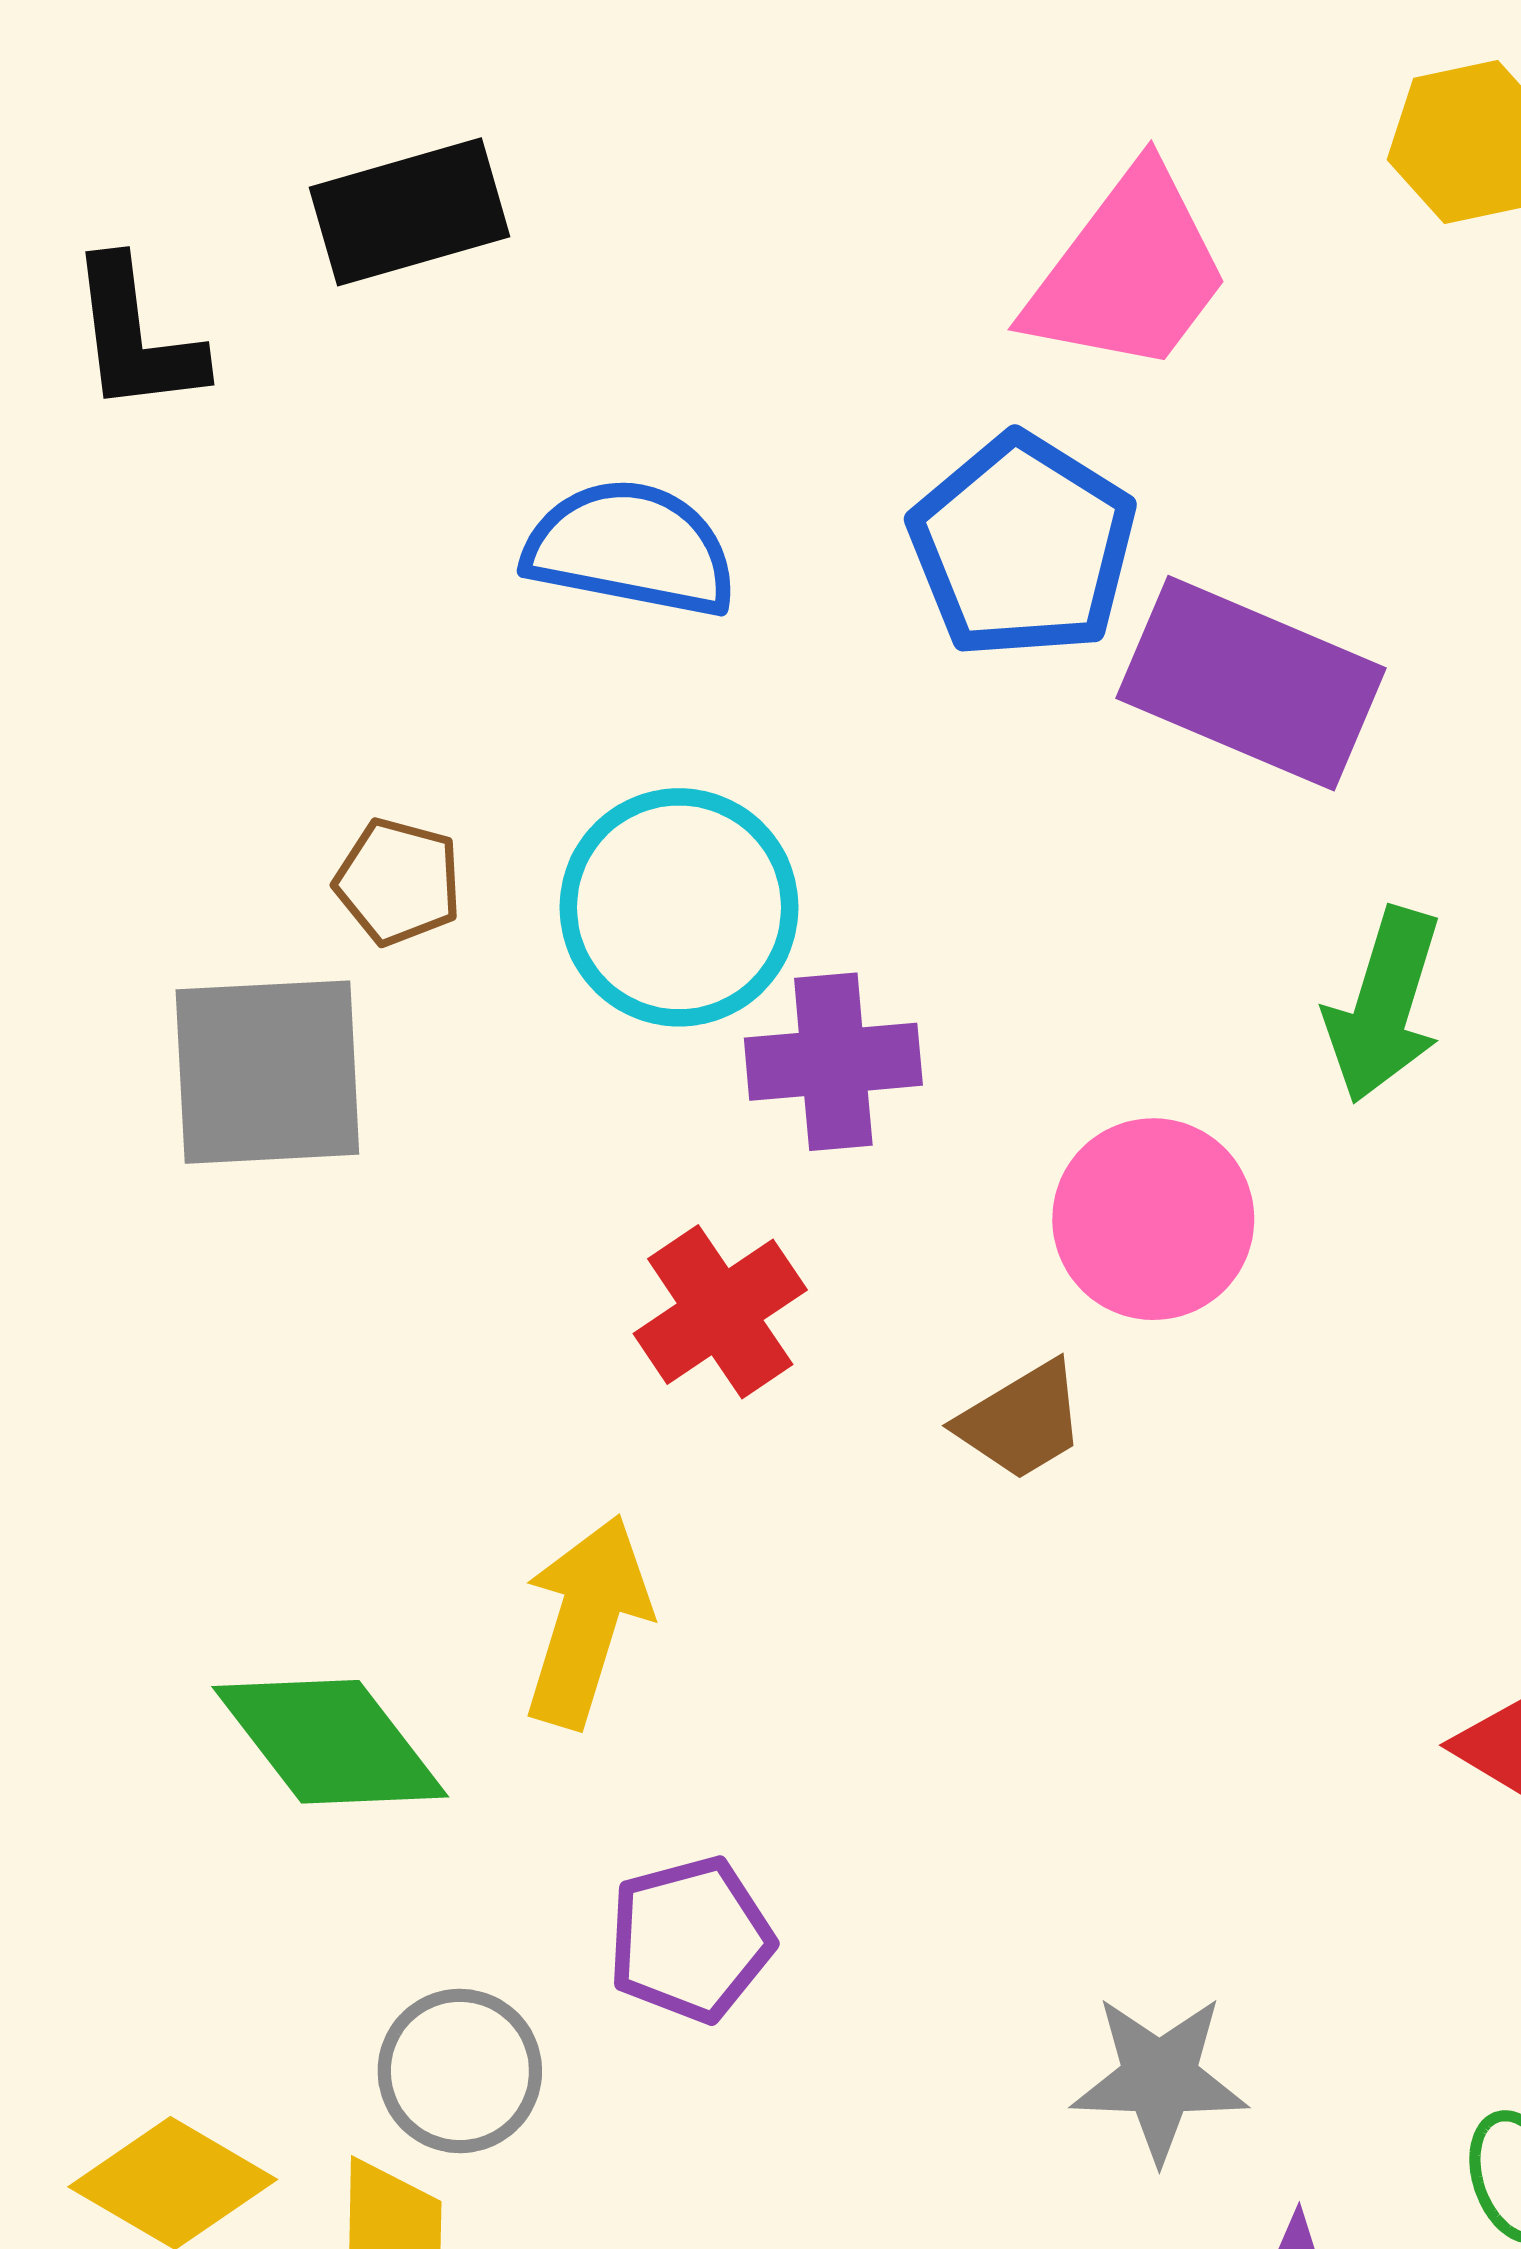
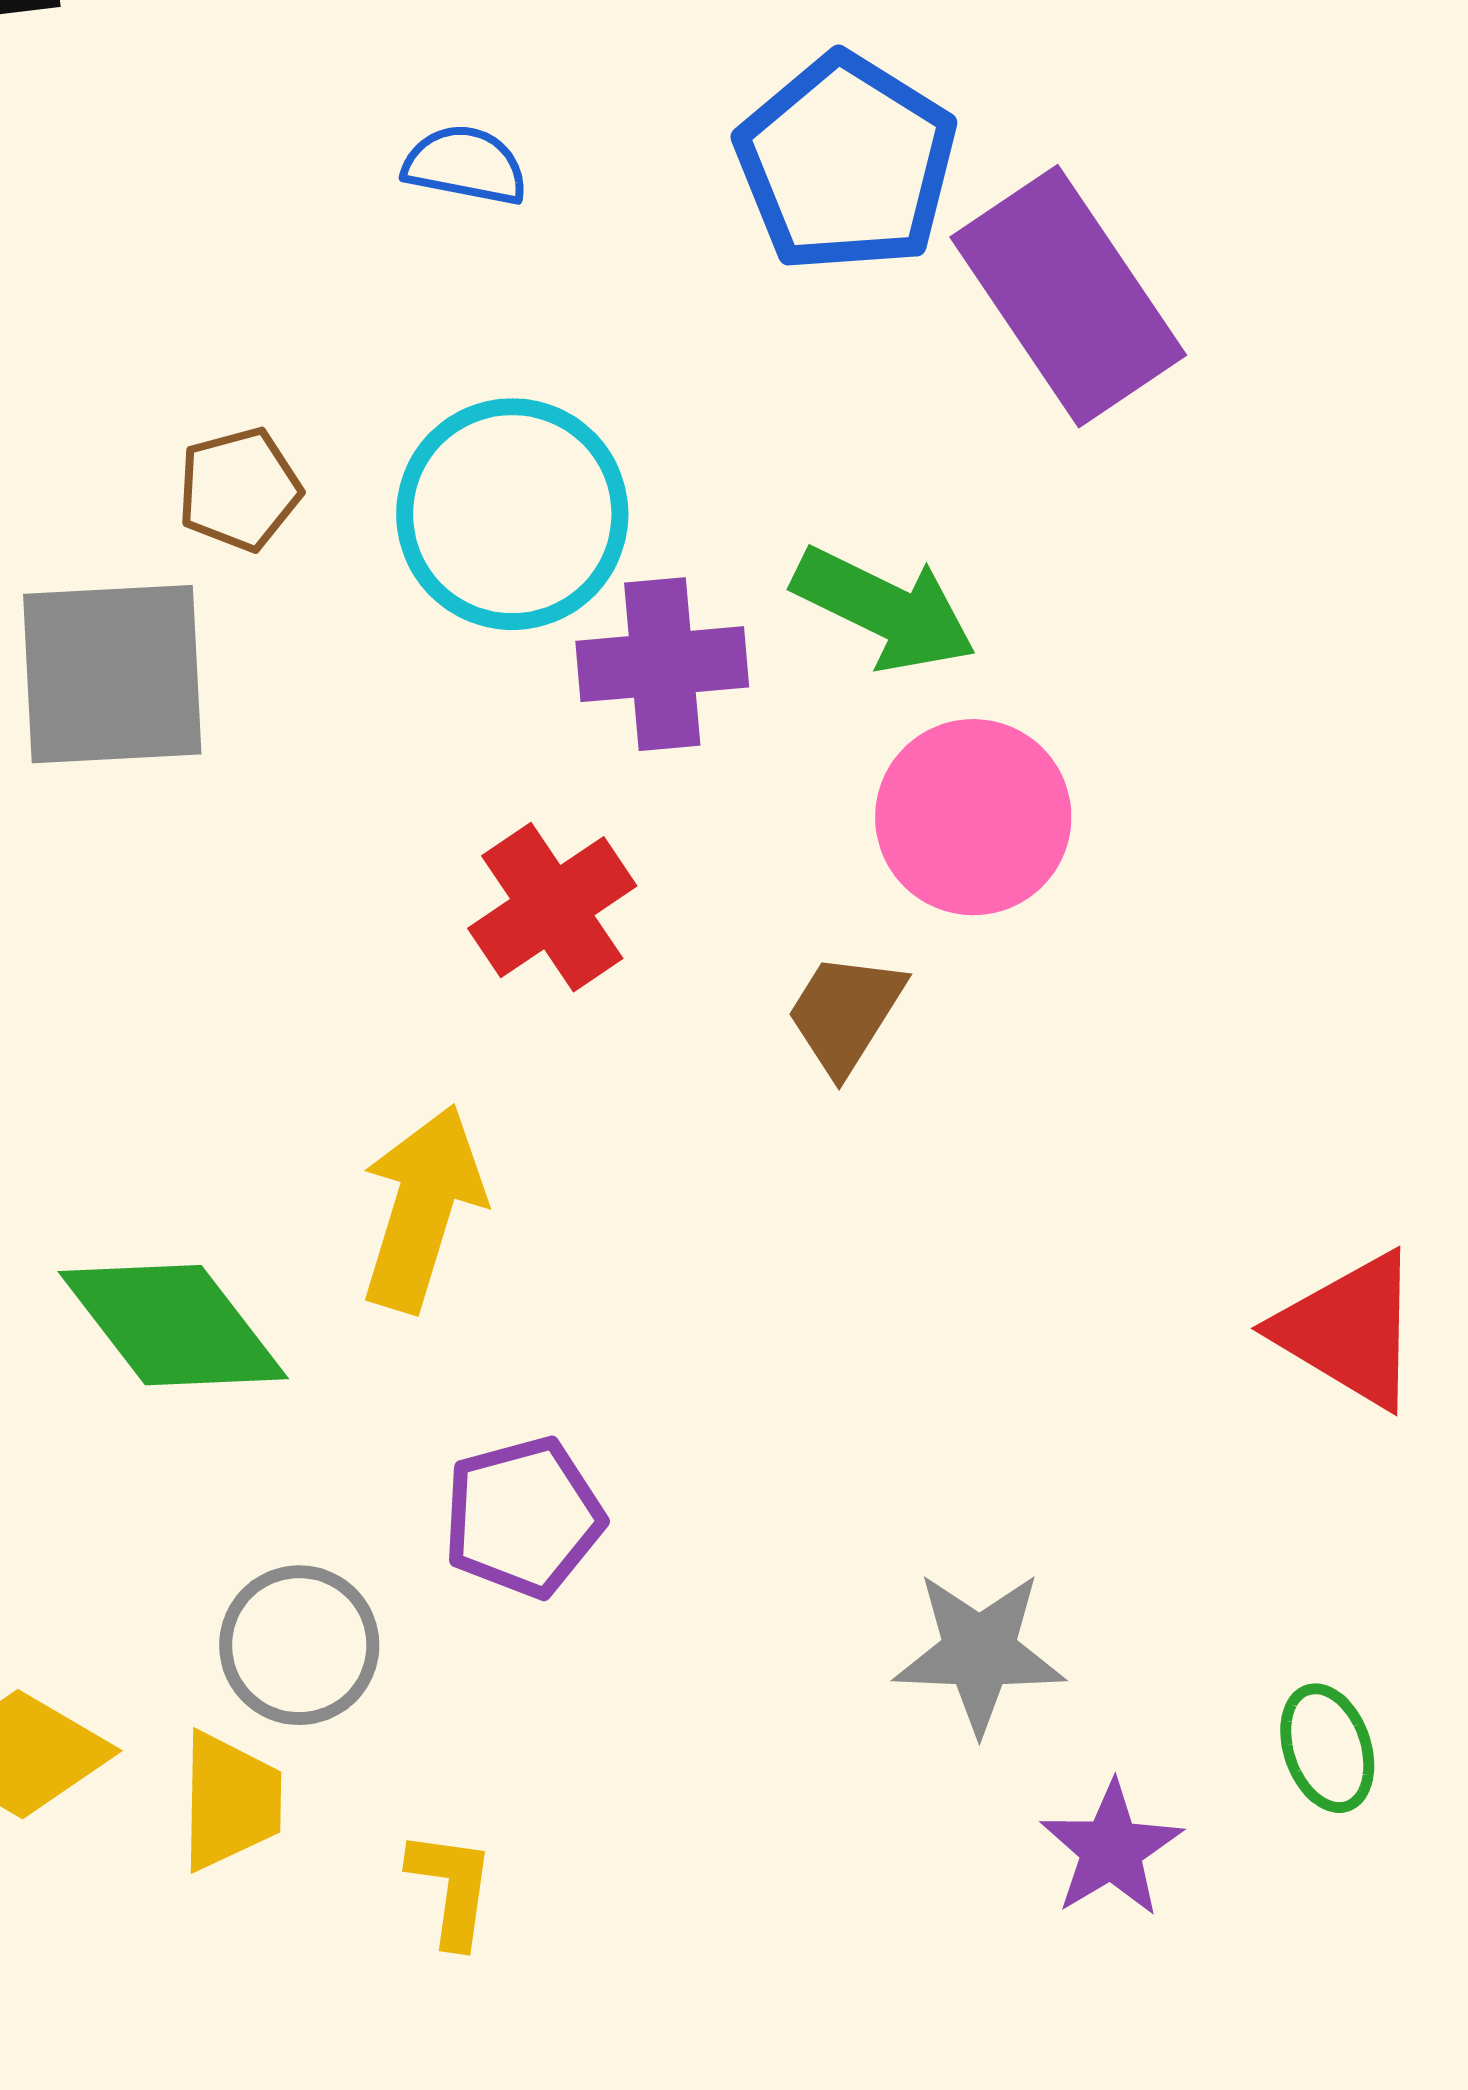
blue semicircle: (631, 548) -> (465, 165), size x0.6
purple rectangle: (1251, 683) -> (1068, 296), turned 33
brown pentagon: (398, 882) -> (239, 489), turned -30
green arrow: (1384, 1005) -> (884, 609), moved, turned -81
brown trapezoid: (1022, 1421) -> (845, 1013), turned 153

